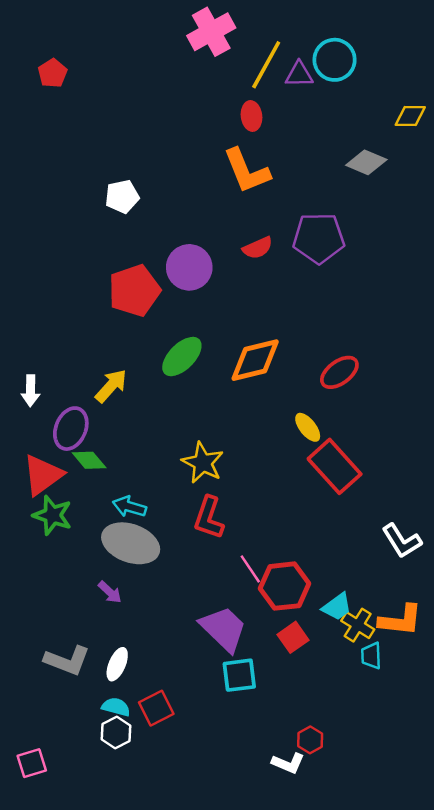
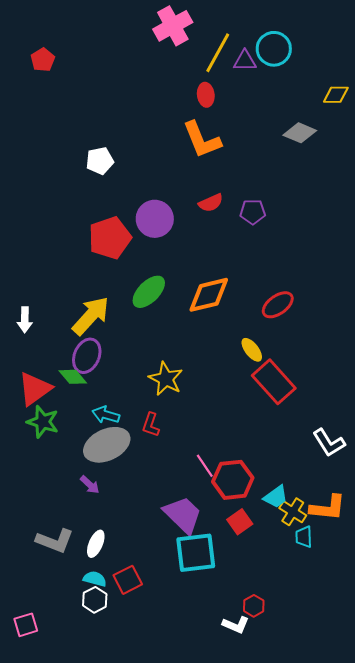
purple pentagon: (319, 238) -> (253, 212), moved, size x0.6
yellow arrow: (111, 386) -> (91, 316), size x1.4
purple ellipse: (71, 429) -> (87, 356), moved
red L-shape: (209, 518) -> (151, 425), moved, size x0.7
gray ellipse: (131, 543) -> (107, 445), turned -45
cyan square: (239, 675) -> (196, 553), size x1.4

